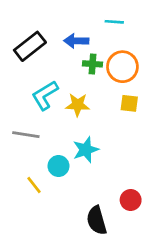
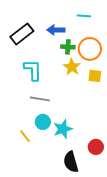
cyan L-shape: (45, 95) -> (33, 70), turned 120
yellow star: (78, 105) -> (72, 67), moved, turned 30
gray line: (26, 135) -> (40, 99), moved
cyan star: (86, 150) -> (63, 129), moved

